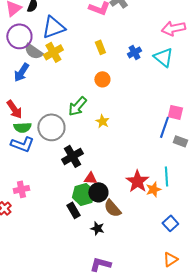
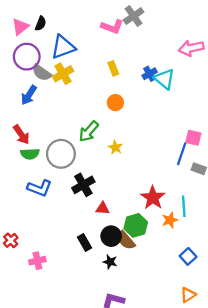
cyan triangle: (163, 57) -> (165, 79), moved
blue L-shape: (22, 144) -> (40, 188), moved
red star: (137, 181) -> (153, 198), moved
pink cross: (21, 189) -> (37, 261), moved
black circle: (98, 192) -> (111, 236), moved
green hexagon: (83, 194) -> (136, 225), moved

